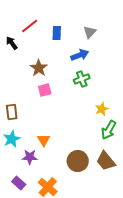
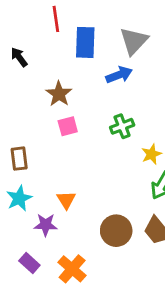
red line: (30, 26) -> (56, 19), moved, turned -60
gray triangle: (90, 32) -> (134, 41), size x1.5
blue rectangle: (57, 33) -> (85, 42), size x1.5
green cross: (82, 79) -> (122, 126), moved

